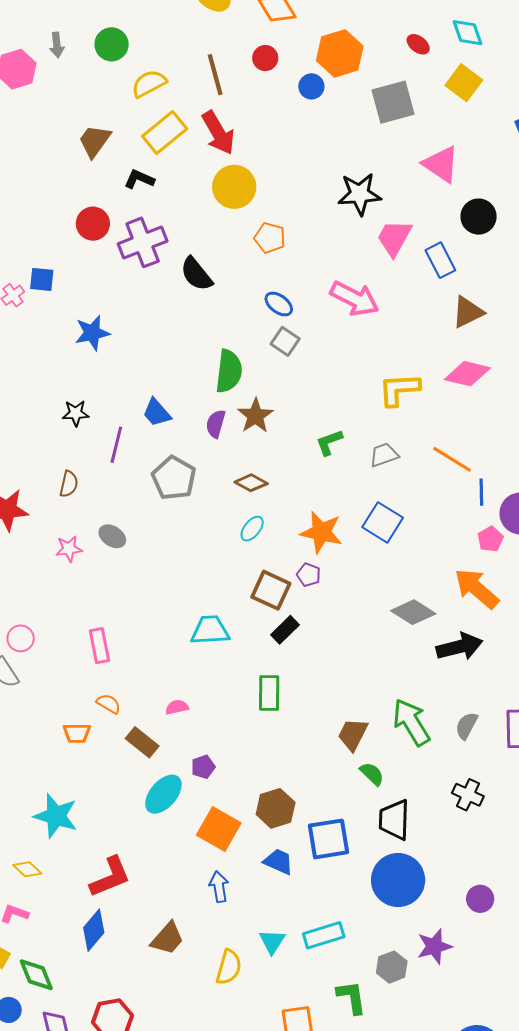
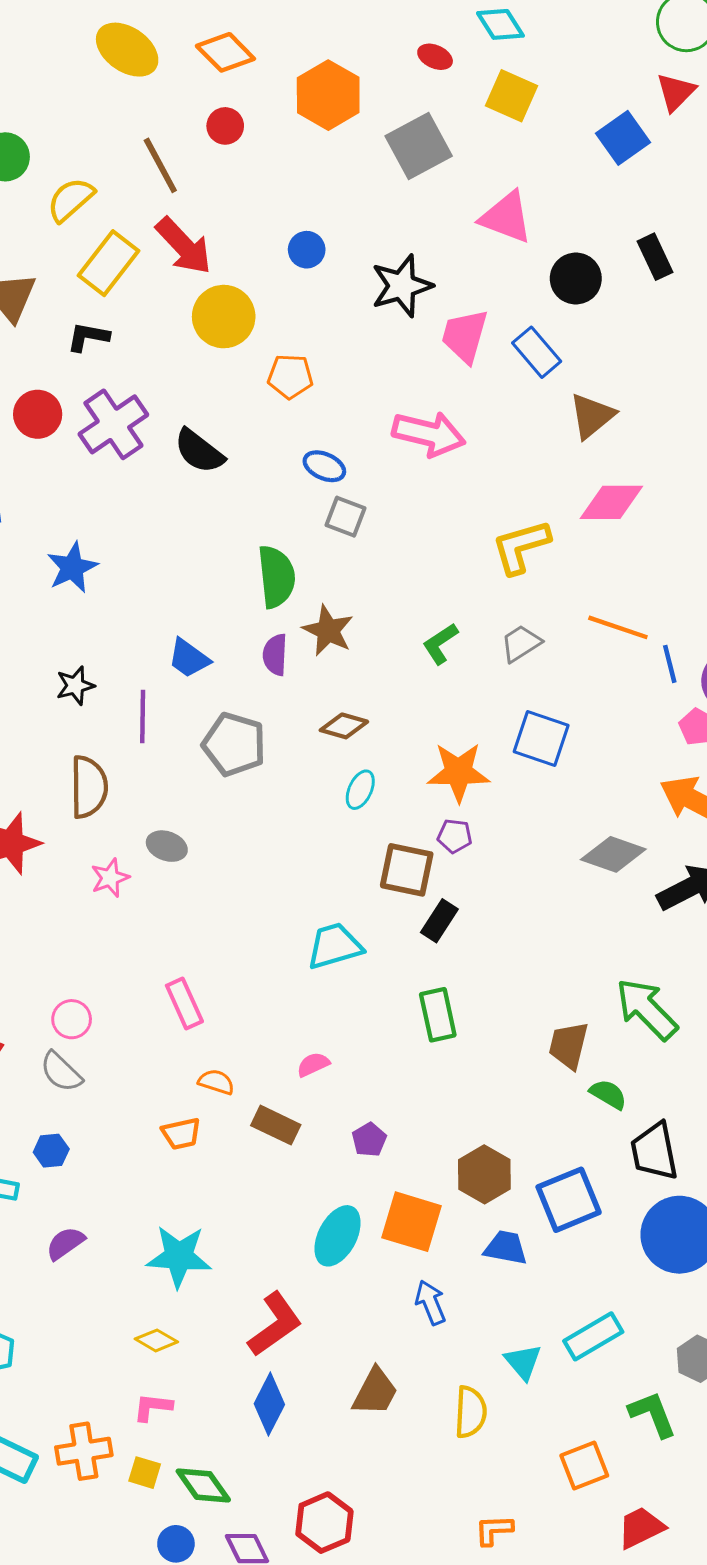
blue circle: (311, 86) -> (307, 250), moved
brown semicircle: (69, 484) -> (89, 787), size x1.6
cyan ellipse: (163, 794) -> (338, 1236), moved

